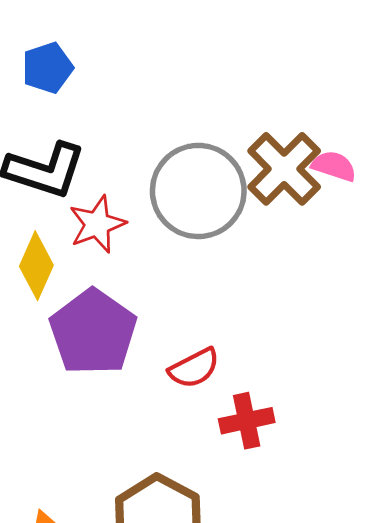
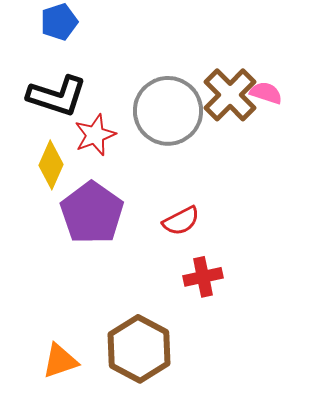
red semicircle: (194, 368) -> (181, 221), moved

